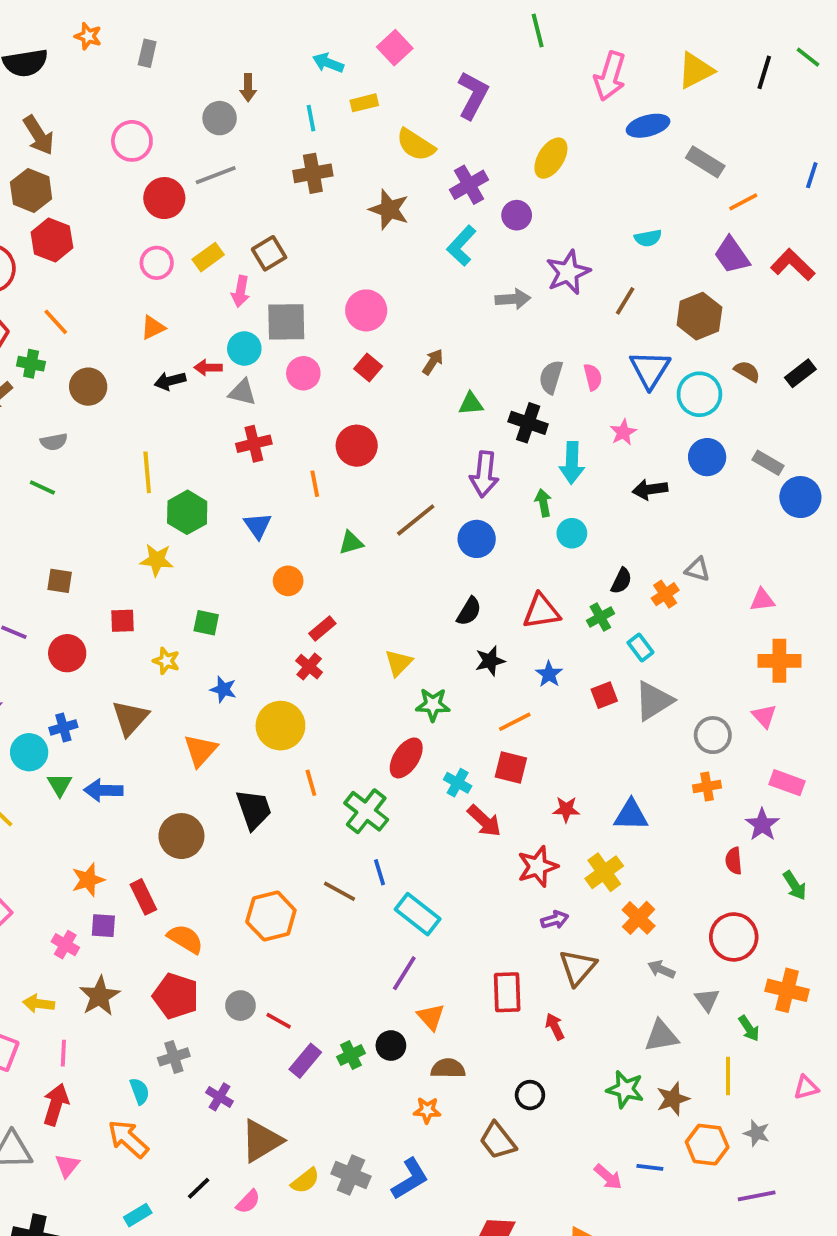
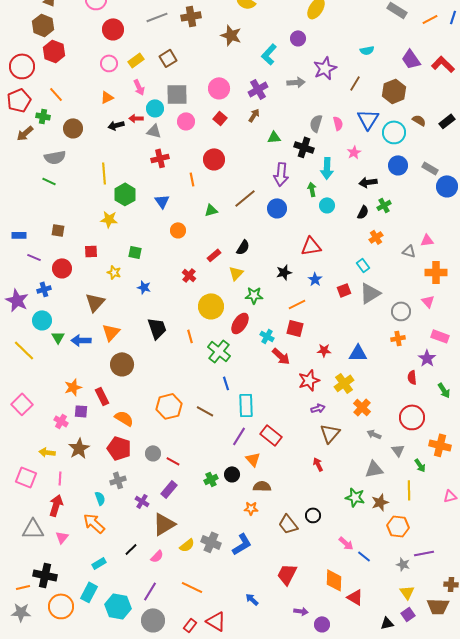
gray line: (216, 175) -> (157, 17), moved
purple cross: (469, 185) -> (258, 89), moved
orange line: (743, 202) -> (430, 19), moved
pink arrow: (240, 291) -> (139, 87), moved, turned -35
gray semicircle: (54, 442) -> (55, 157), size x1.5
gray triangle: (698, 569) -> (409, 251), moved
black semicircle: (621, 581) -> (363, 212), moved
black semicircle: (469, 611) -> (243, 247), moved
green cross: (600, 617) -> (384, 205), moved
red rectangle: (322, 628) -> (214, 255), moved
yellow circle: (280, 726) -> (211, 306), moved
blue cross: (63, 727) -> (44, 289), moved
orange triangle: (201, 750) -> (111, 332), moved
black trapezoid: (254, 809) -> (157, 328), moved
brown line: (340, 891) -> (205, 411), moved
cyan rectangle: (418, 914) -> (246, 405), turned 50
red rectangle: (507, 992) -> (271, 435), moved, turned -50
purple rectangle: (305, 1061) -> (169, 489), moved
black circle: (530, 1095) -> (313, 515), moved
gray star: (757, 1133) -> (403, 564), moved
blue line: (650, 1167) -> (364, 556), moved, turned 32

